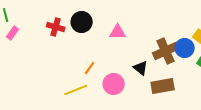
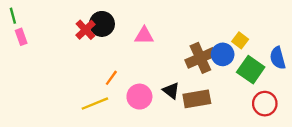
red cross: (56, 27) -> (86, 30), moved, turned 30
pink rectangle: (13, 33) -> (21, 37), turned -56
black triangle: (141, 68) -> (171, 91), moved

